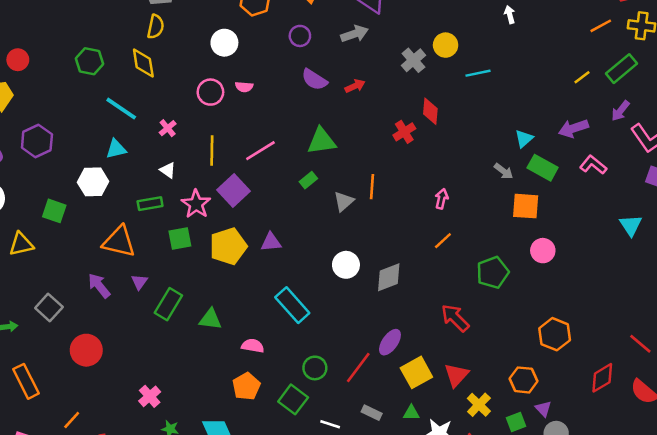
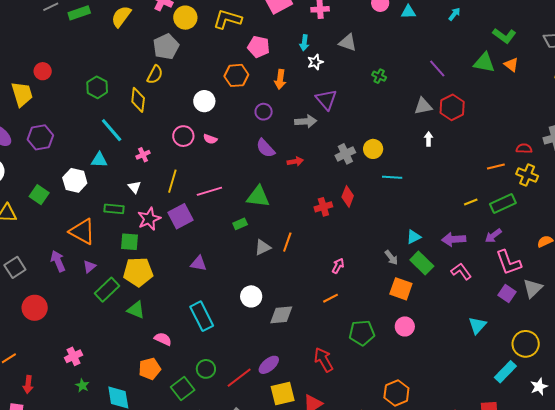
yellow pentagon: (228, 246) -> (138, 272), moved

